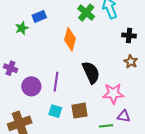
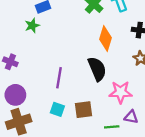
green star: (22, 28) -> (32, 25), moved
orange diamond: (70, 39) -> (105, 38), moved
purple circle: (31, 86) -> (15, 95), moved

